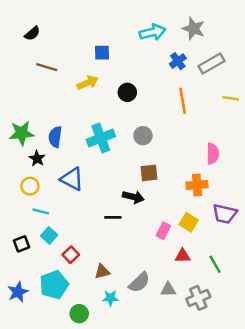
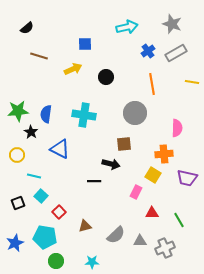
gray star: (193, 29) -> (172, 24), moved
gray circle: (143, 136) -> (135, 113), moved, size x1.5
cyan cross: (101, 138) -> (84, 115), turned 30
yellow circle: (30, 186) -> (17, 155), moved
yellow square: (189, 222) -> (153, 175), moved
cyan pentagon: (54, 285) -> (45, 237), turned 30
cyan star: (110, 298) -> (92, 262), moved
green circle: (79, 314) -> (56, 261), moved

